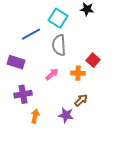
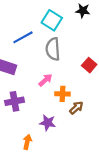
orange cross: (78, 73) -> (62, 94), moved
purple star: (66, 115) -> (48, 123), moved
orange arrow: (35, 116) -> (27, 142), moved

